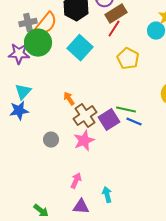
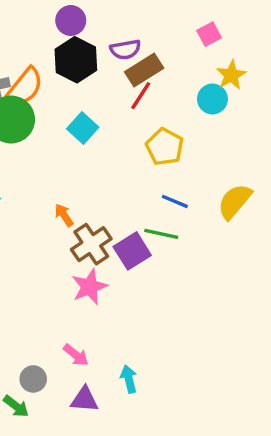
cyan square: (80, 48) -> (83, 128), size x0.7
blue line: (134, 122) -> (175, 201), moved
gray circle: (51, 140) -> (33, 379), moved
pink arrow: (76, 181) -> (76, 355), turned 105

